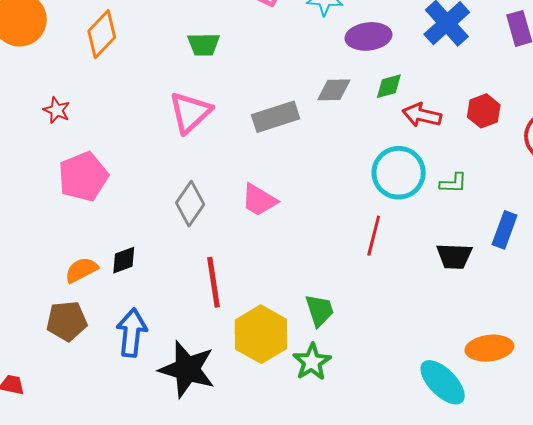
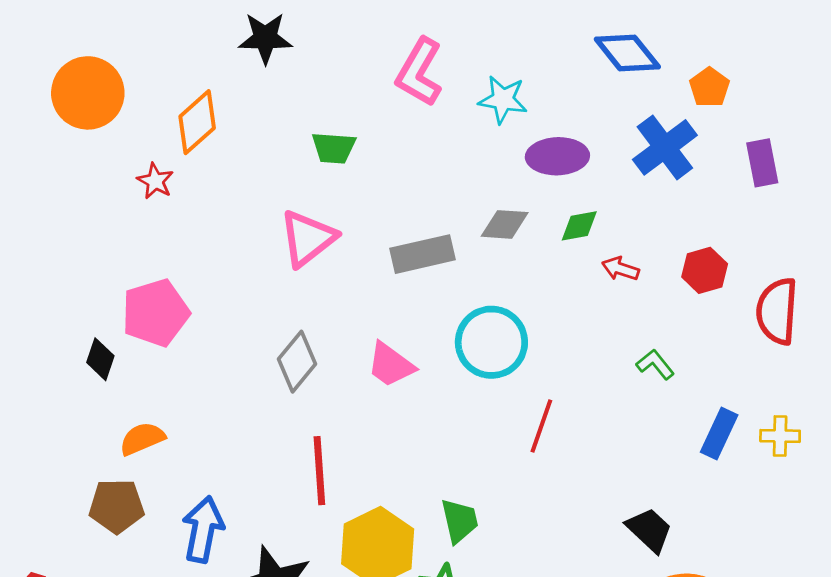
red star: (57, 110) -> (155, 181), moved
red arrow: (422, 115) -> (620, 269), size x0.7
cyan circle: (399, 173) -> (491, 342), moved
green L-shape: (453, 183) -> (655, 364), turned -136
black trapezoid: (454, 256) -> (649, 530), moved, turned -144
black diamond: (124, 260) -> (100, 359), moved, turned -56

